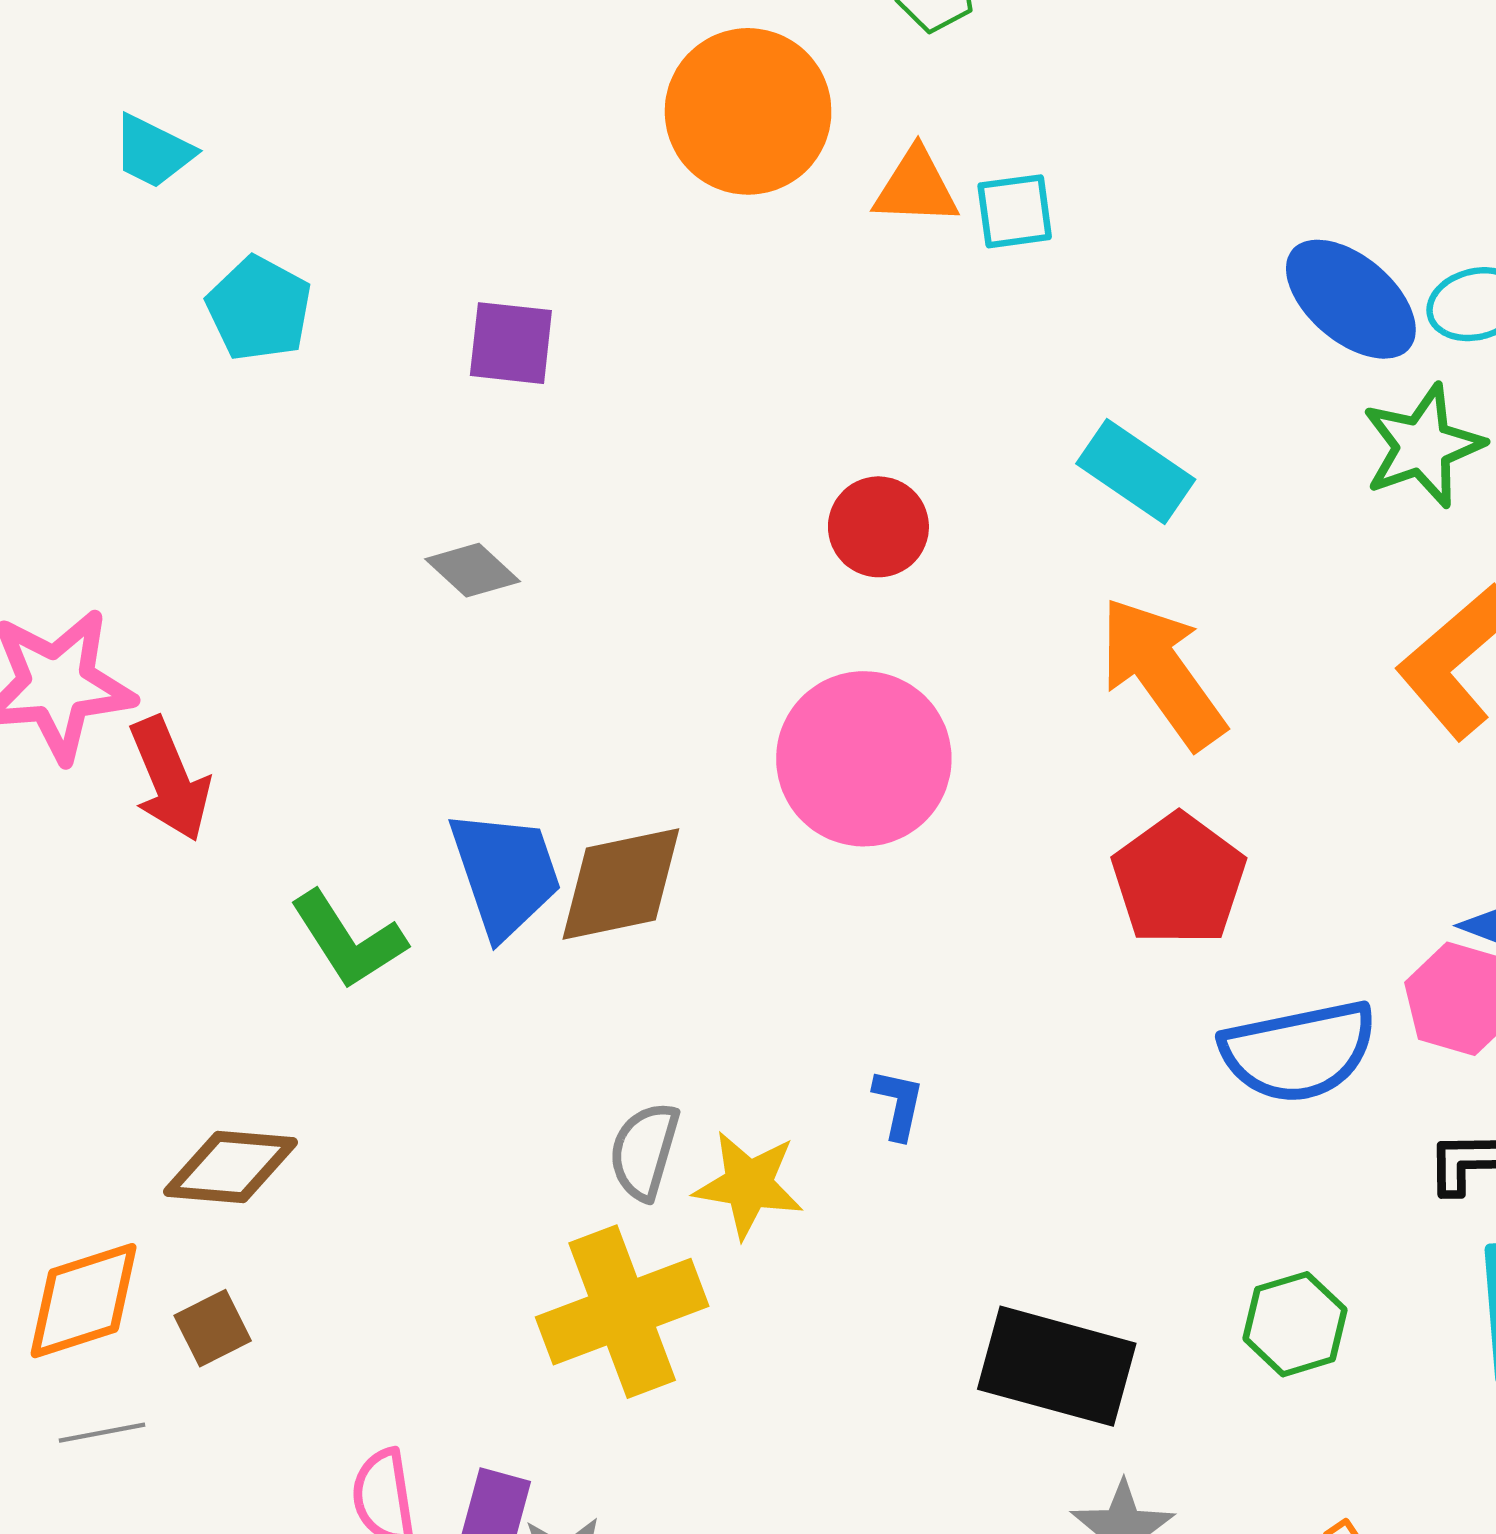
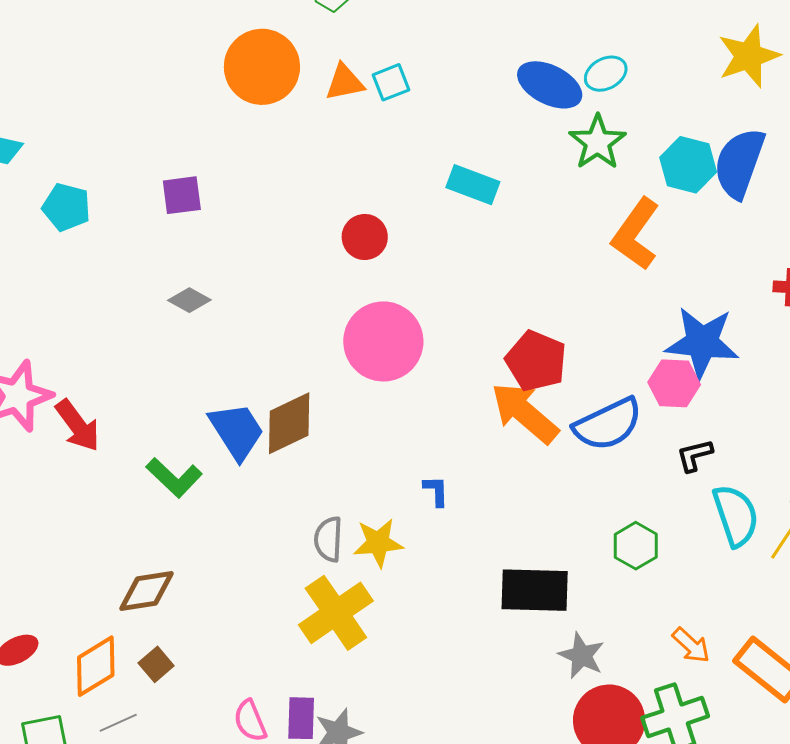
orange arrow: (1162, 673) -> (525, 413), moved

